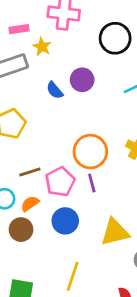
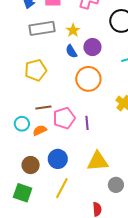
yellow star: (42, 47) -> (73, 30), moved
orange circle: (90, 152) -> (88, 79), moved
blue circle: (65, 221) -> (58, 159), moved
brown circle: (21, 230) -> (31, 165), moved

